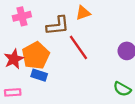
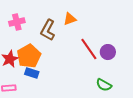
brown L-shape: (58, 26) -> (48, 30), turned 125
red line: (78, 47) -> (89, 49), moved

